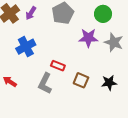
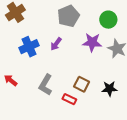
purple arrow: (31, 13) -> (56, 44), moved
red rectangle: (58, 66) -> (69, 99), moved

